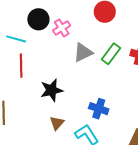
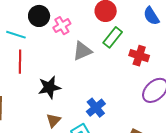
green rectangle: (111, 54) -> (113, 37), moved
blue cross: (99, 109) -> (96, 108), turned 30

